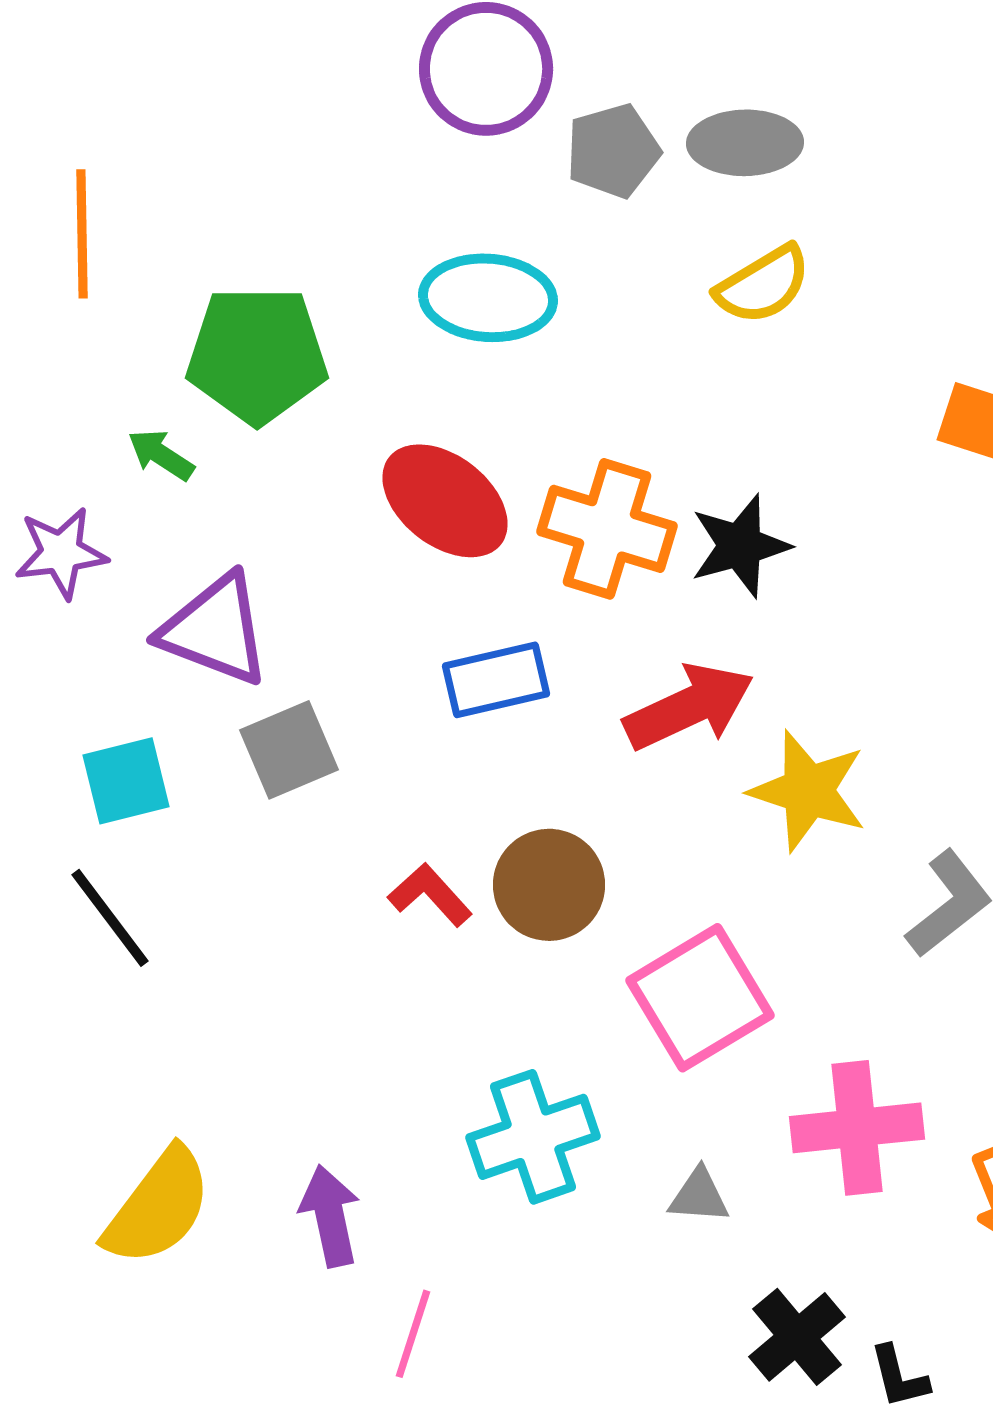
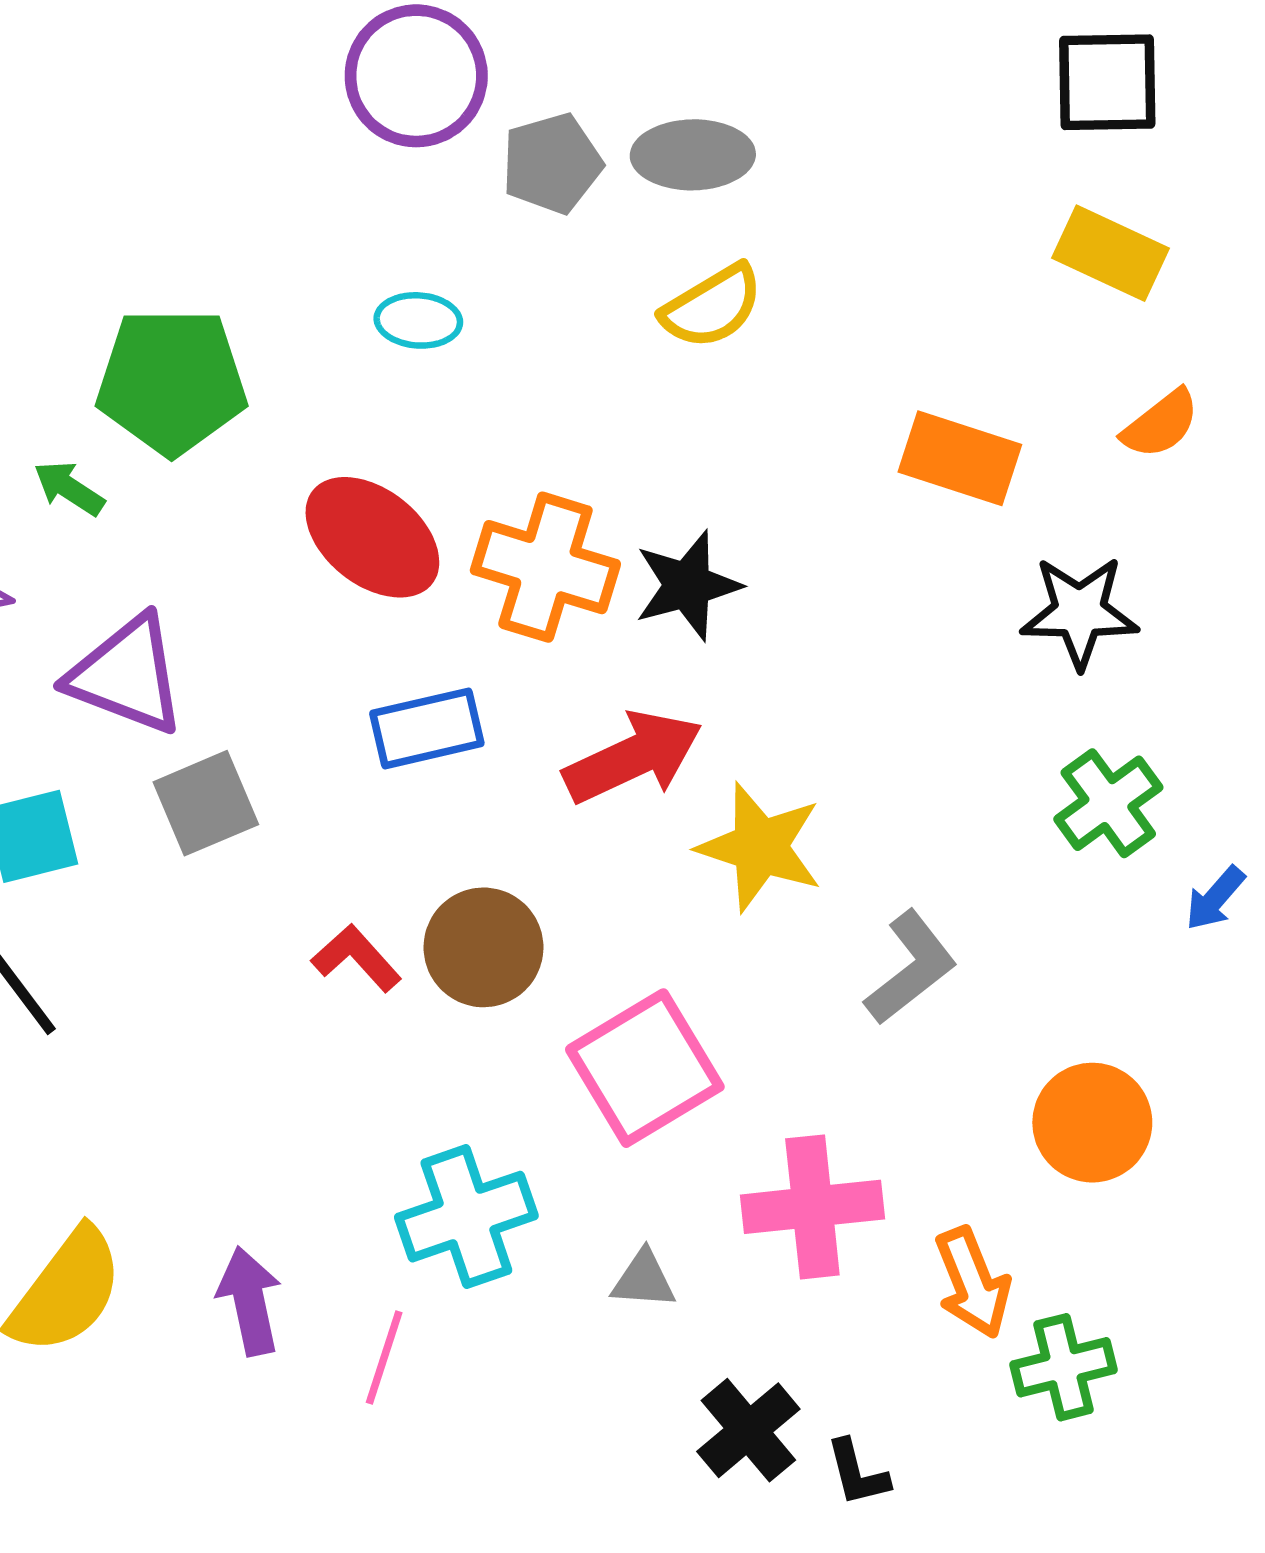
cyan ellipse: (488, 298) -> (418, 320), size x0.6
pink line: (413, 1334) -> (384, 1358), moved

